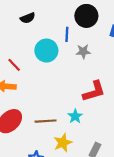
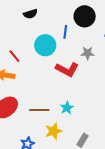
gray star: (83, 52) -> (88, 53), moved
red L-shape: (94, 91) -> (67, 69), moved, turned 40

